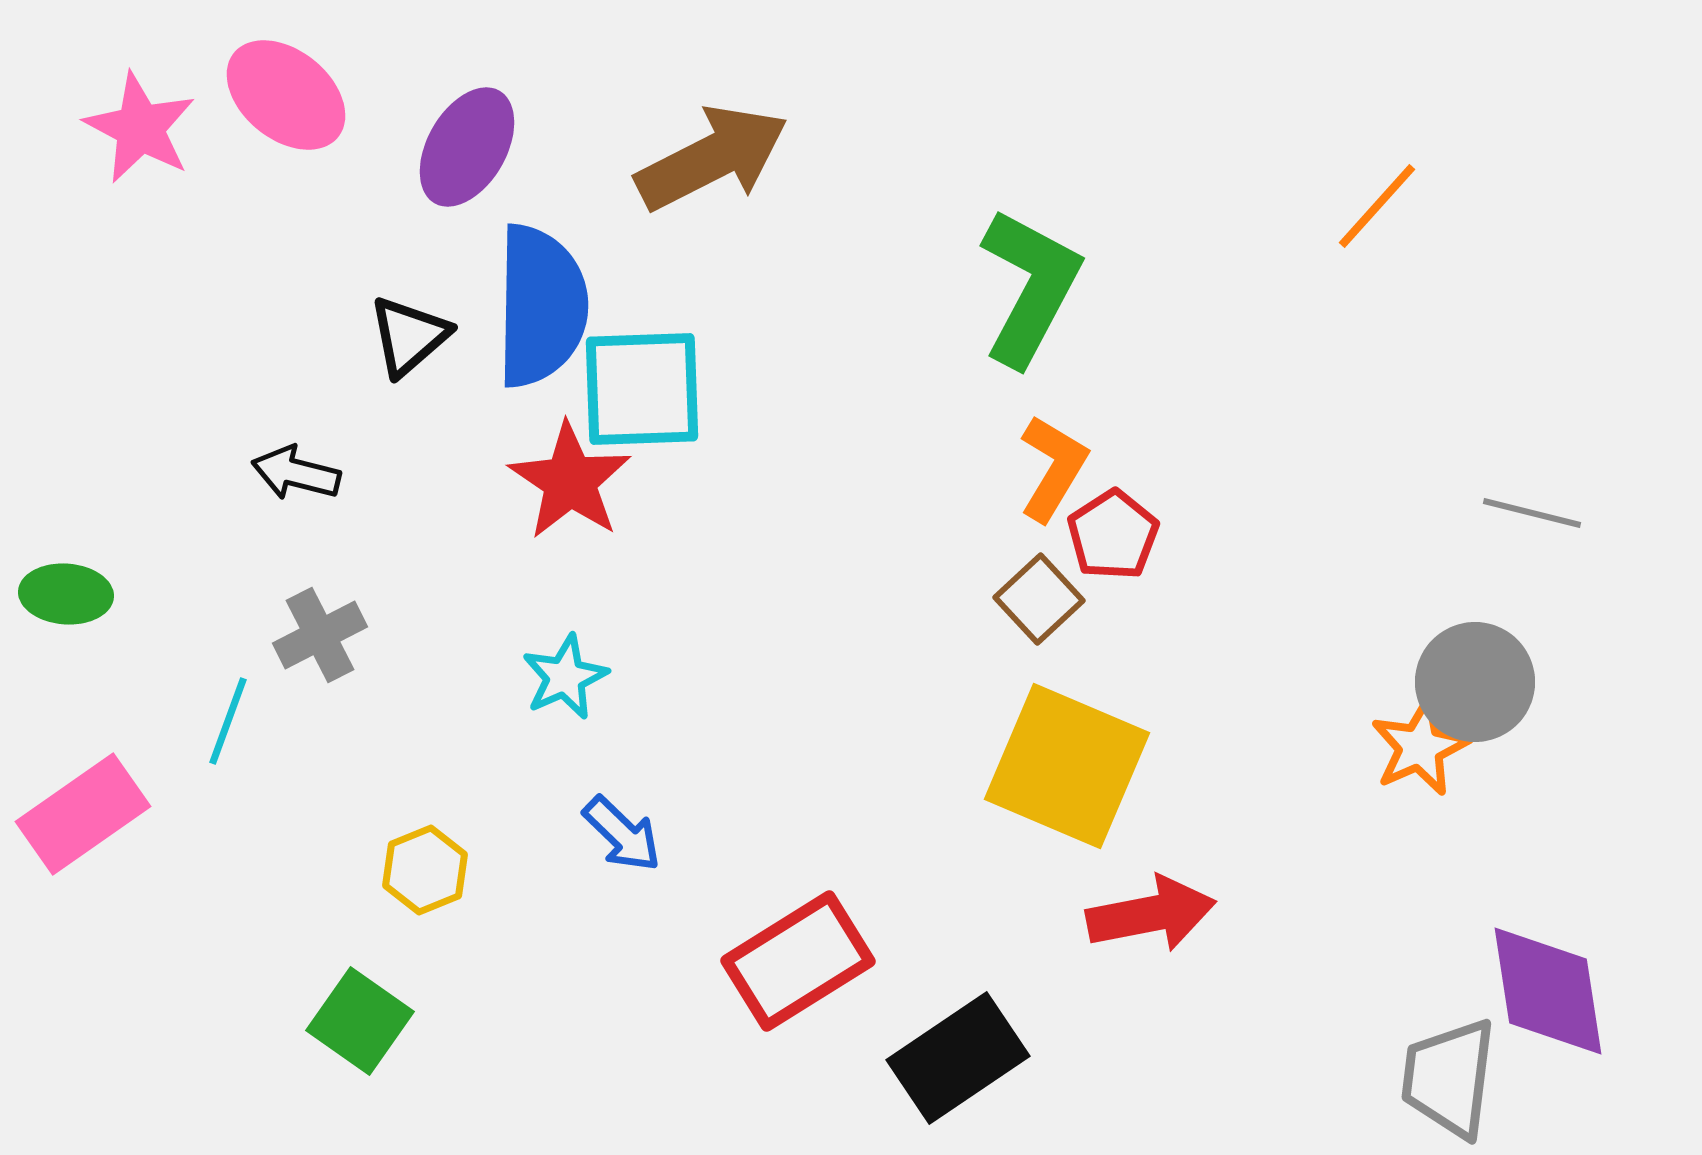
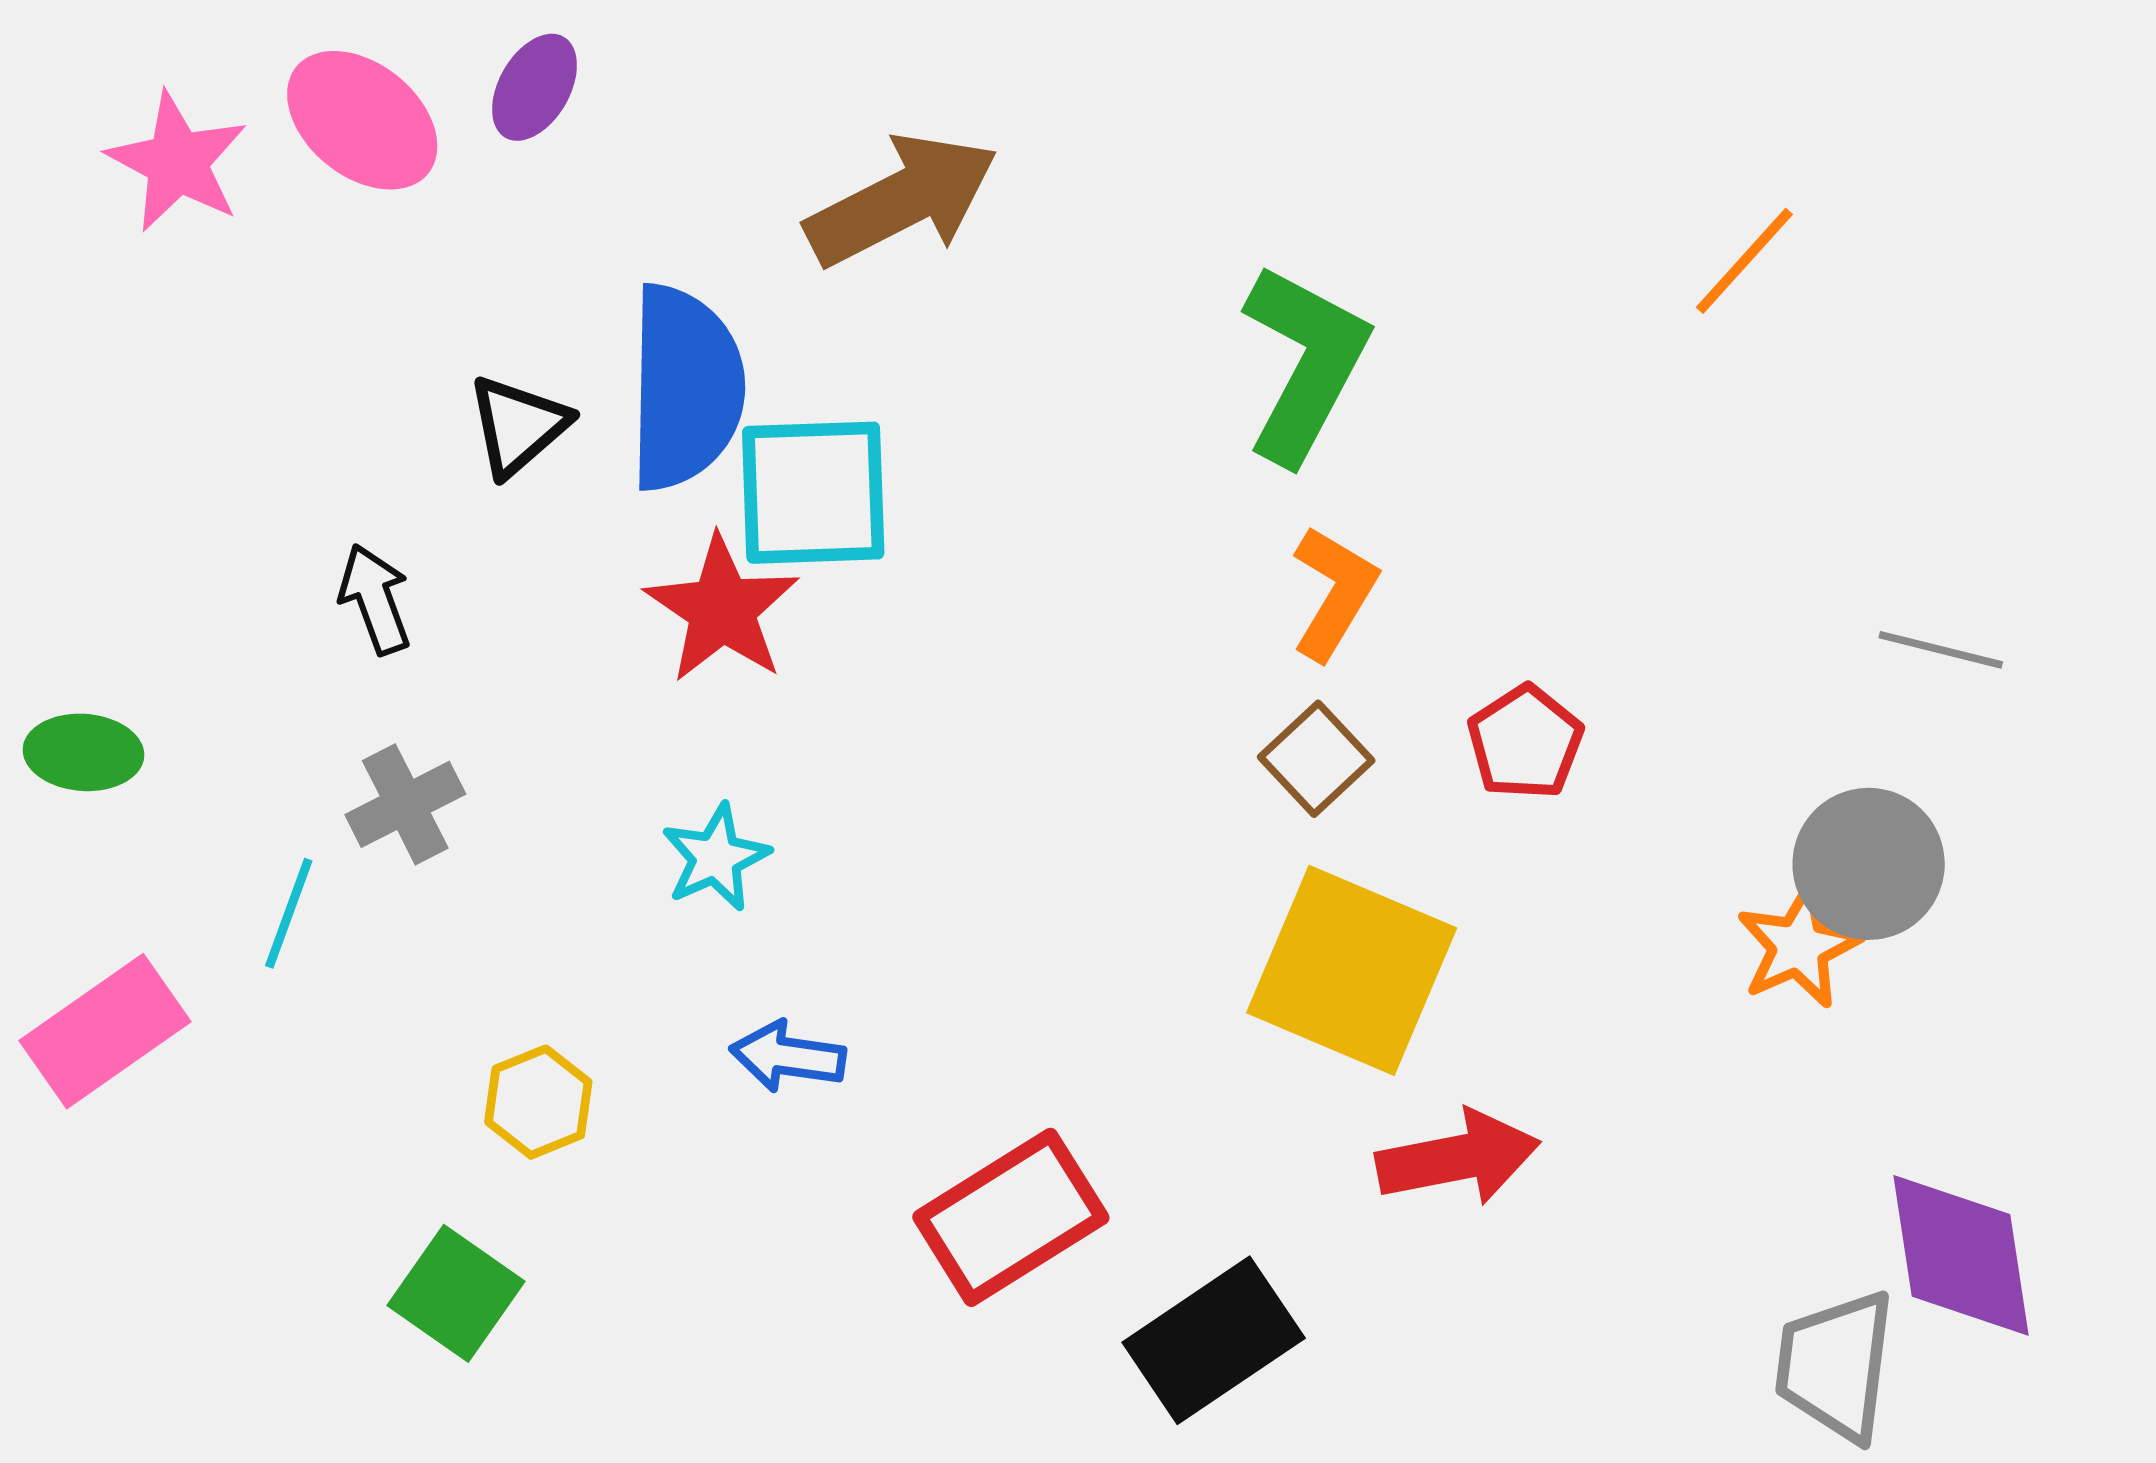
purple ellipse: (467, 147) -> (534, 87), moved, size x0.7
black arrow: (296, 473) -> (375, 599), turned 56
red pentagon: (1113, 535) -> (1525, 742), moved
blue arrow: (622, 834) -> (788, 1056), turned 144

